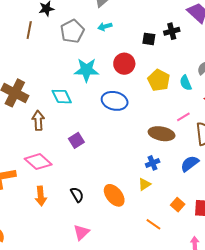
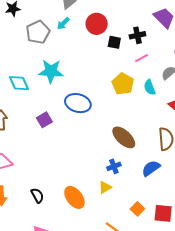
cyan arrow: (105, 27) -> (63, 23), moved, turned -32
red circle: (124, 64) -> (97, 24), moved
cyan diamond: (62, 97) -> (19, 83), moved
pink line: (183, 117) -> (141, 58), moved
brown ellipse: (162, 134) -> (124, 137), turned 30
purple square: (76, 140) -> (44, 120), moved

